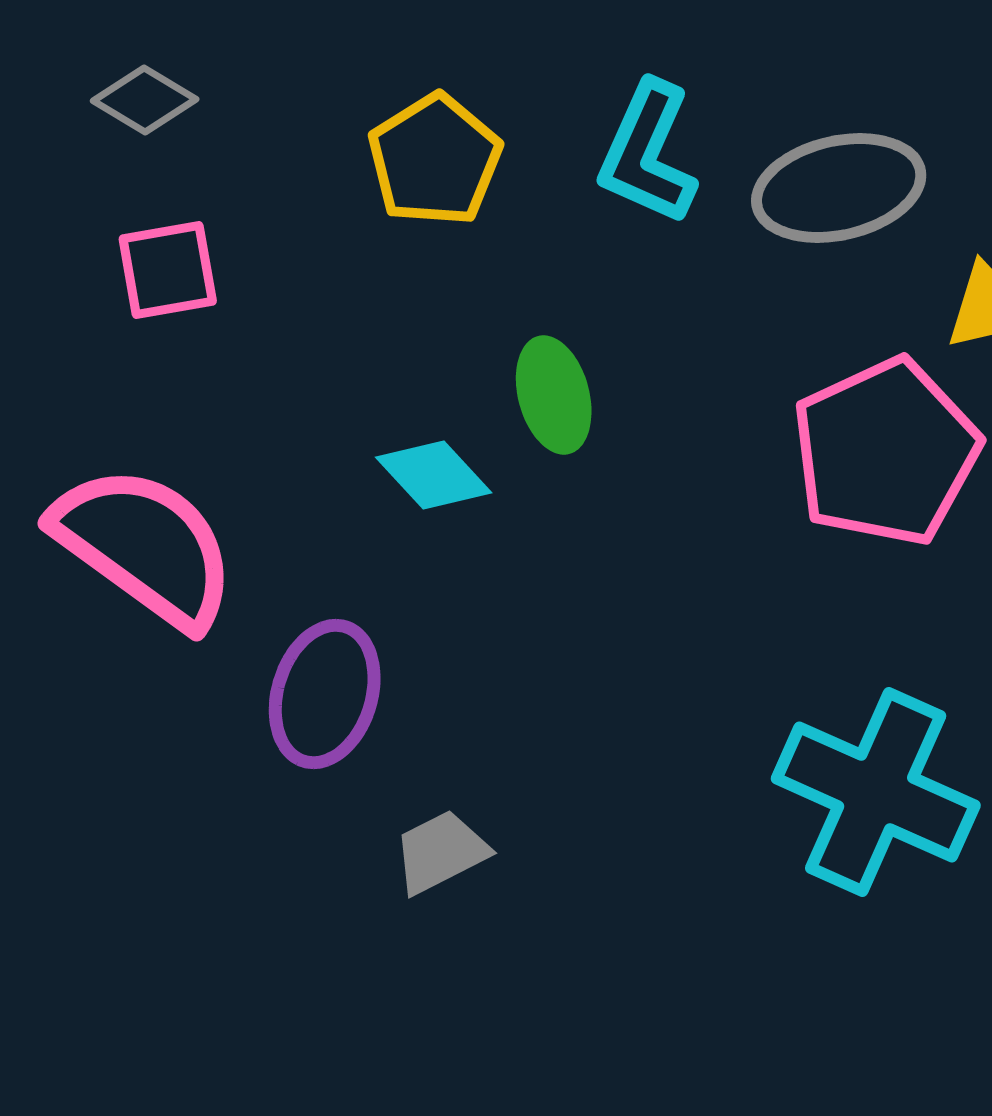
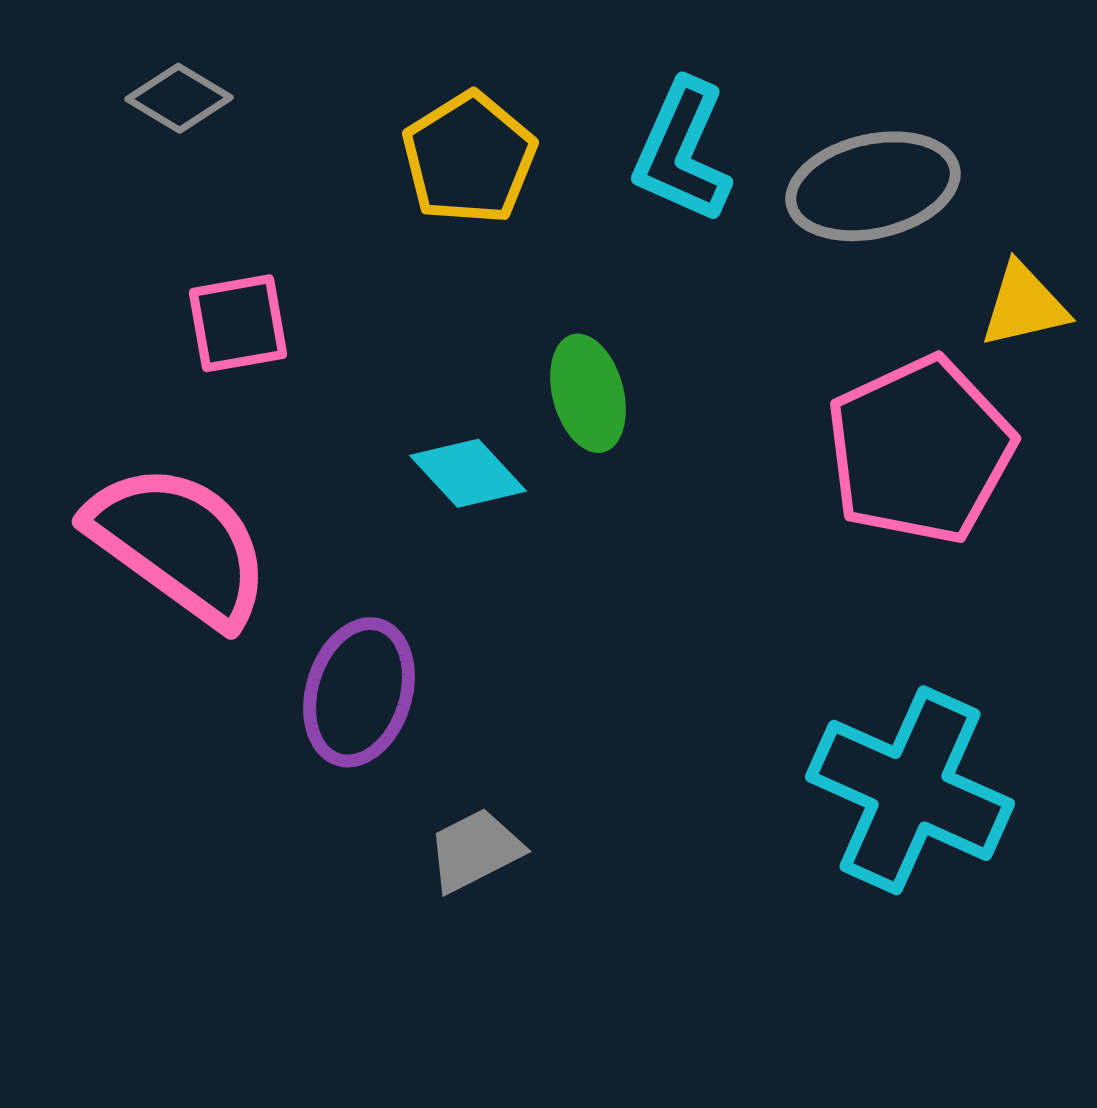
pink square: (168, 270) -> (238, 323), moved

